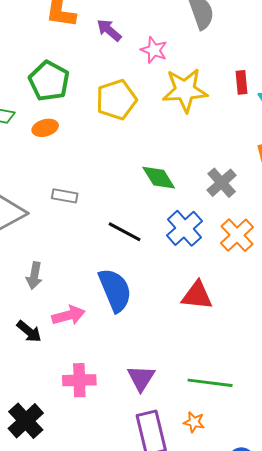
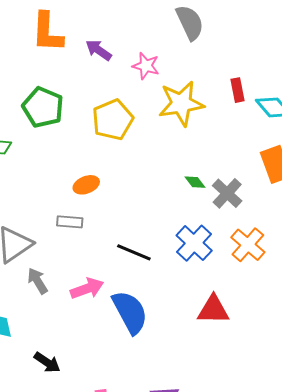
orange ellipse: (45, 128) -> (86, 185), moved
green diamond: (159, 178) -> (195, 182), moved, size x0.6
gray arrow: (34, 276) -> (37, 281), moved, turned 144
pink arrow: (68, 315) -> (87, 288), moved

